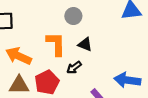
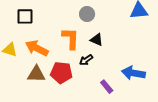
red pentagon: (47, 82) -> (61, 73), turned 30

